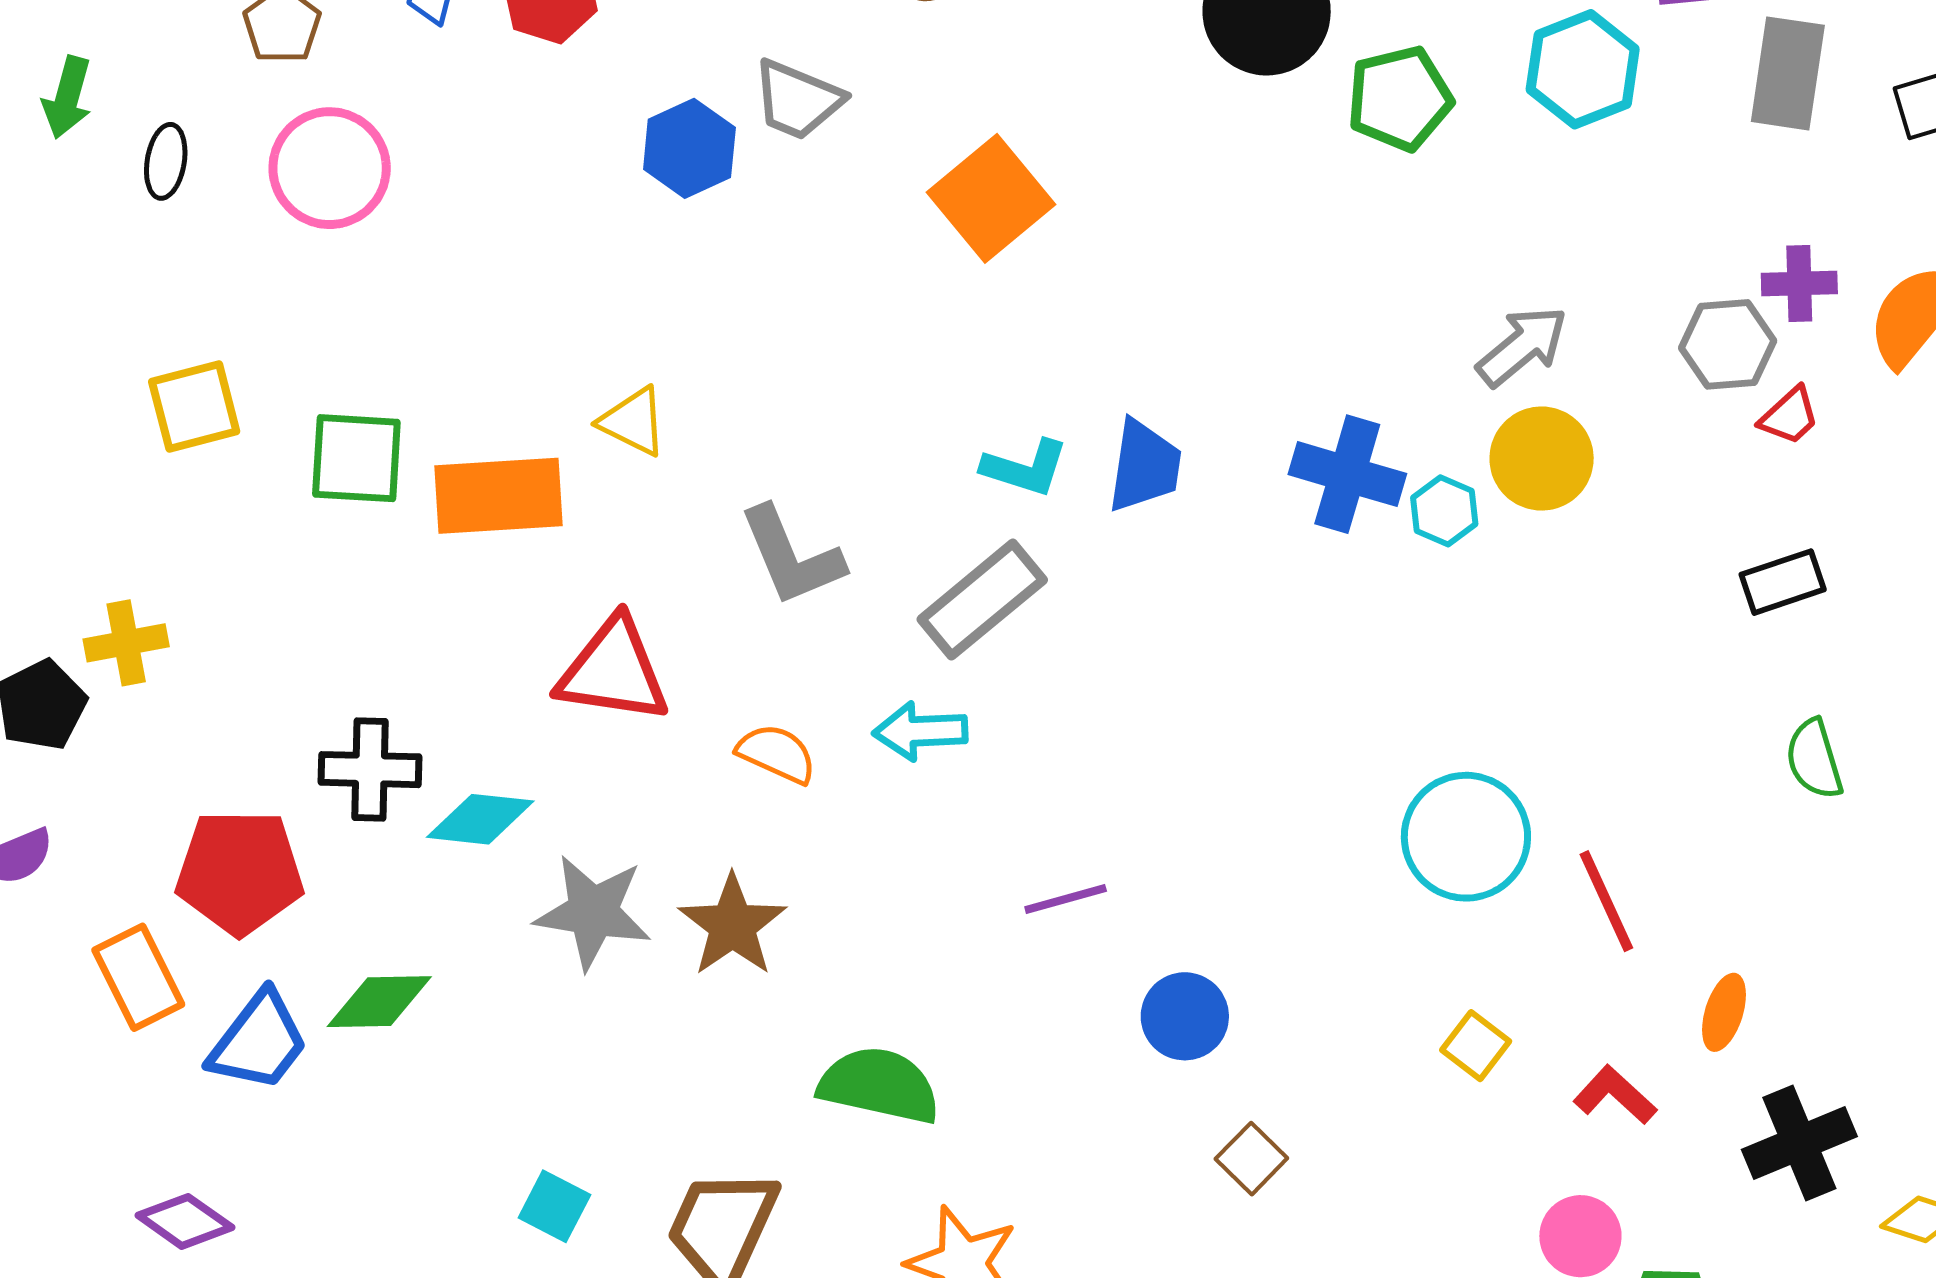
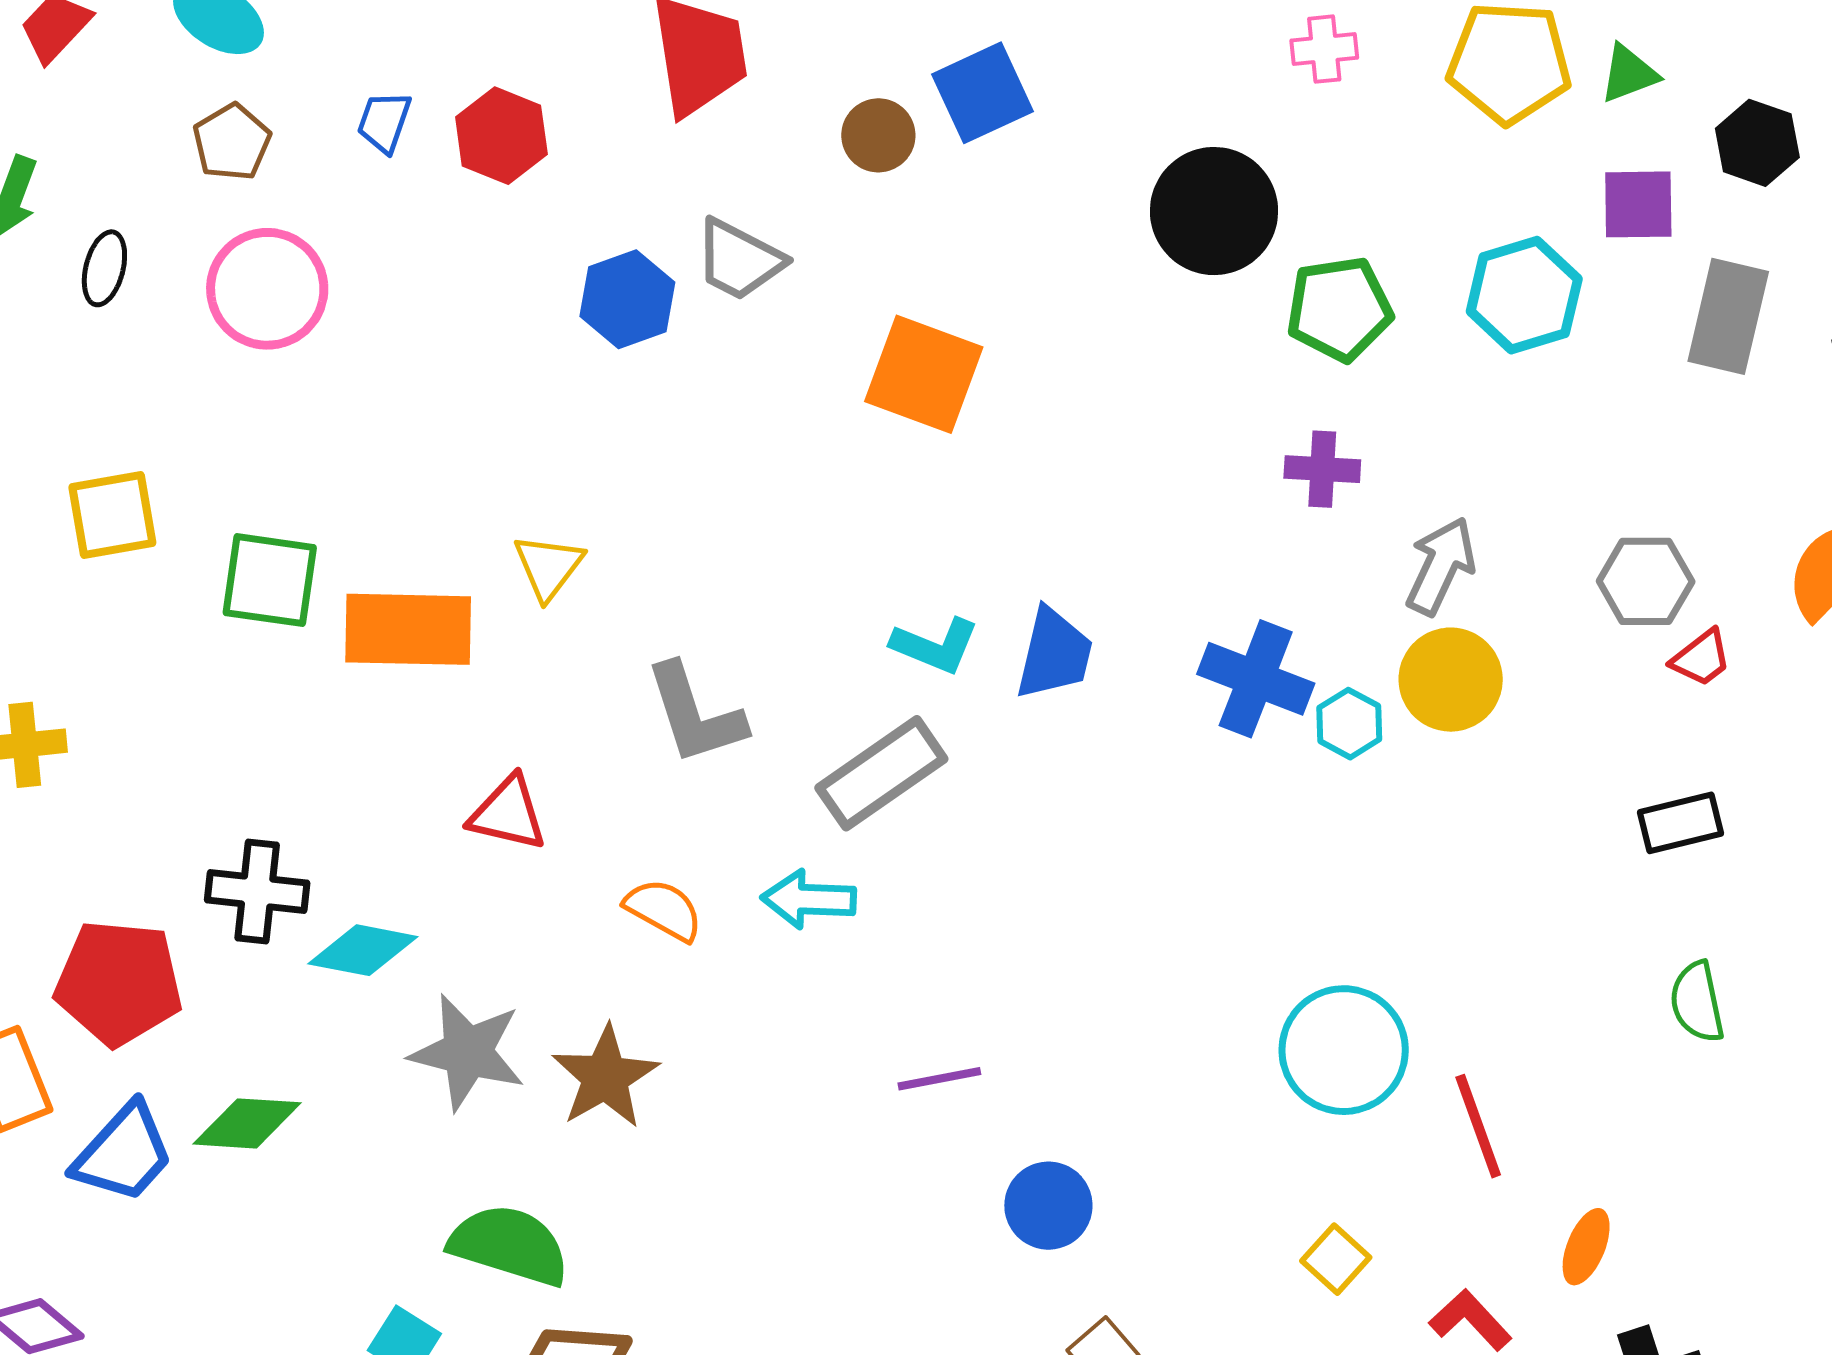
orange square: (991, 198) -> (924, 374), turned -35
purple cross: (1799, 283) -> (1322, 469), moved
gray arrow: (1522, 346) -> (1441, 566), turned -30
yellow triangle: (633, 422) -> (548, 567), turned 36
red triangle: (613, 671) -> (508, 813), size x0.7
green semicircle: (879, 1085) -> (509, 1245), moved

